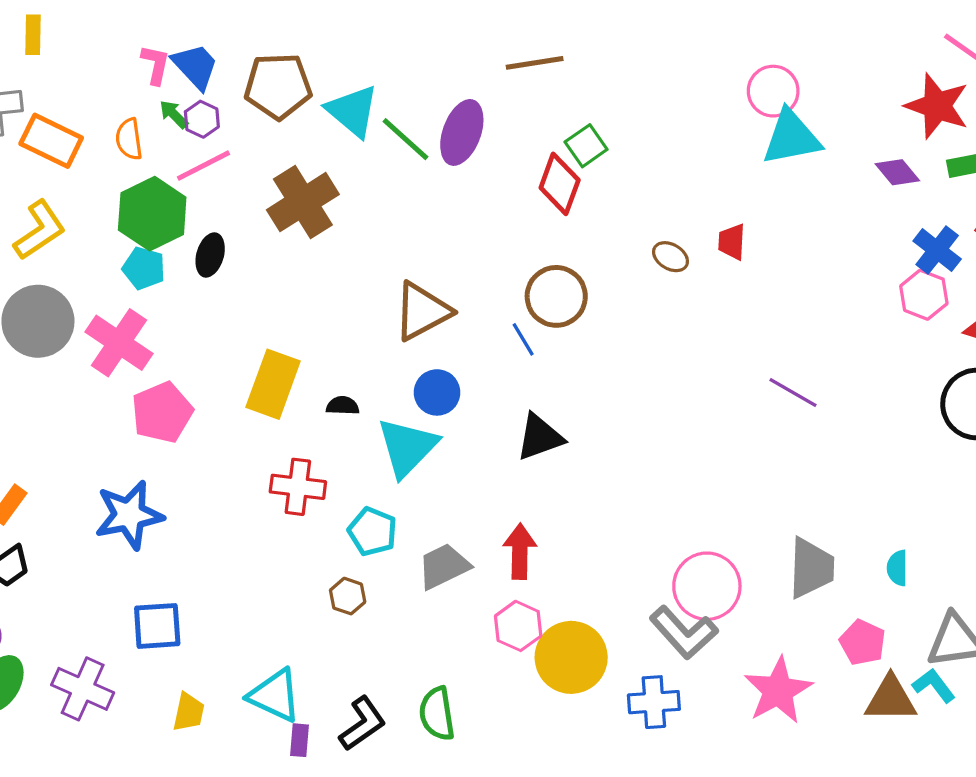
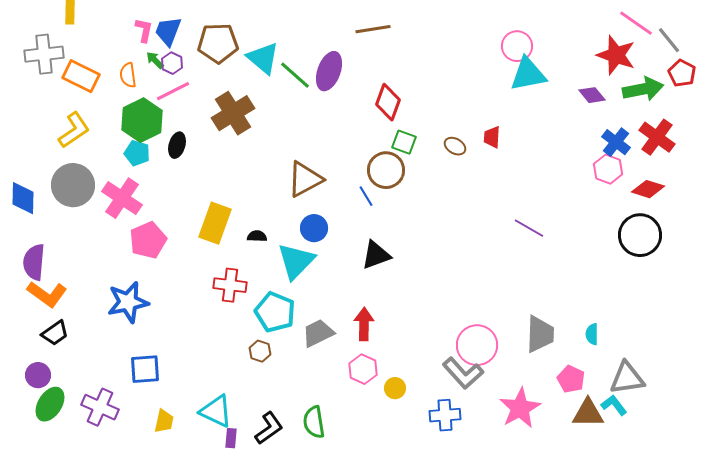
blue trapezoid: (195, 66) -> (168, 31), turned -116
green square: (586, 146) -> (404, 142), moved, turned -35
cyan pentagon: (372, 532) -> (275, 312), size x1.4
yellow circle: (571, 657) -> (395, 388), size x0.5

